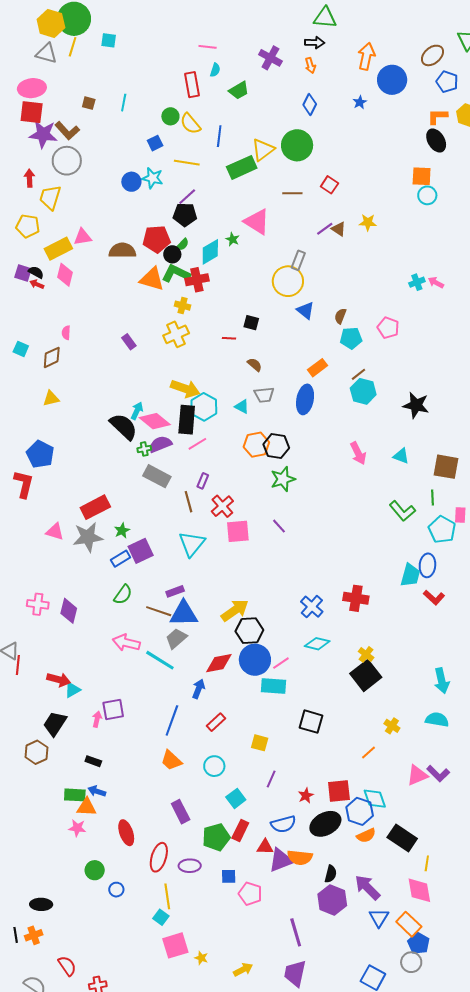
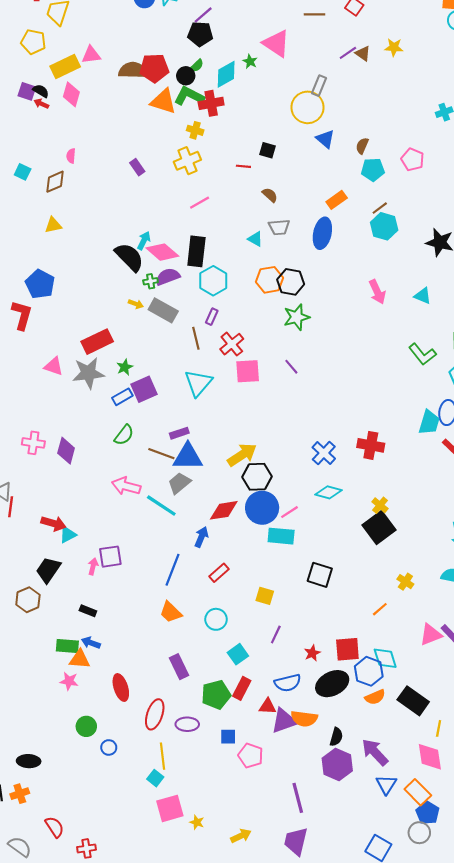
red pentagon: (157, 239) -> (154, 68), moved
yellow arrow: (185, 389) -> (136, 304), moved, size x0.5
cyan hexagon: (204, 407) -> (213, 281), moved
pink line: (197, 444) -> (200, 203), moved

